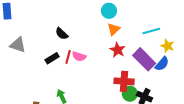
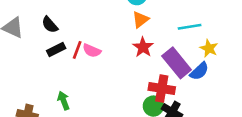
black semicircle: (62, 34) -> (50, 25), moved
red cross: (124, 81) -> (162, 89), moved

